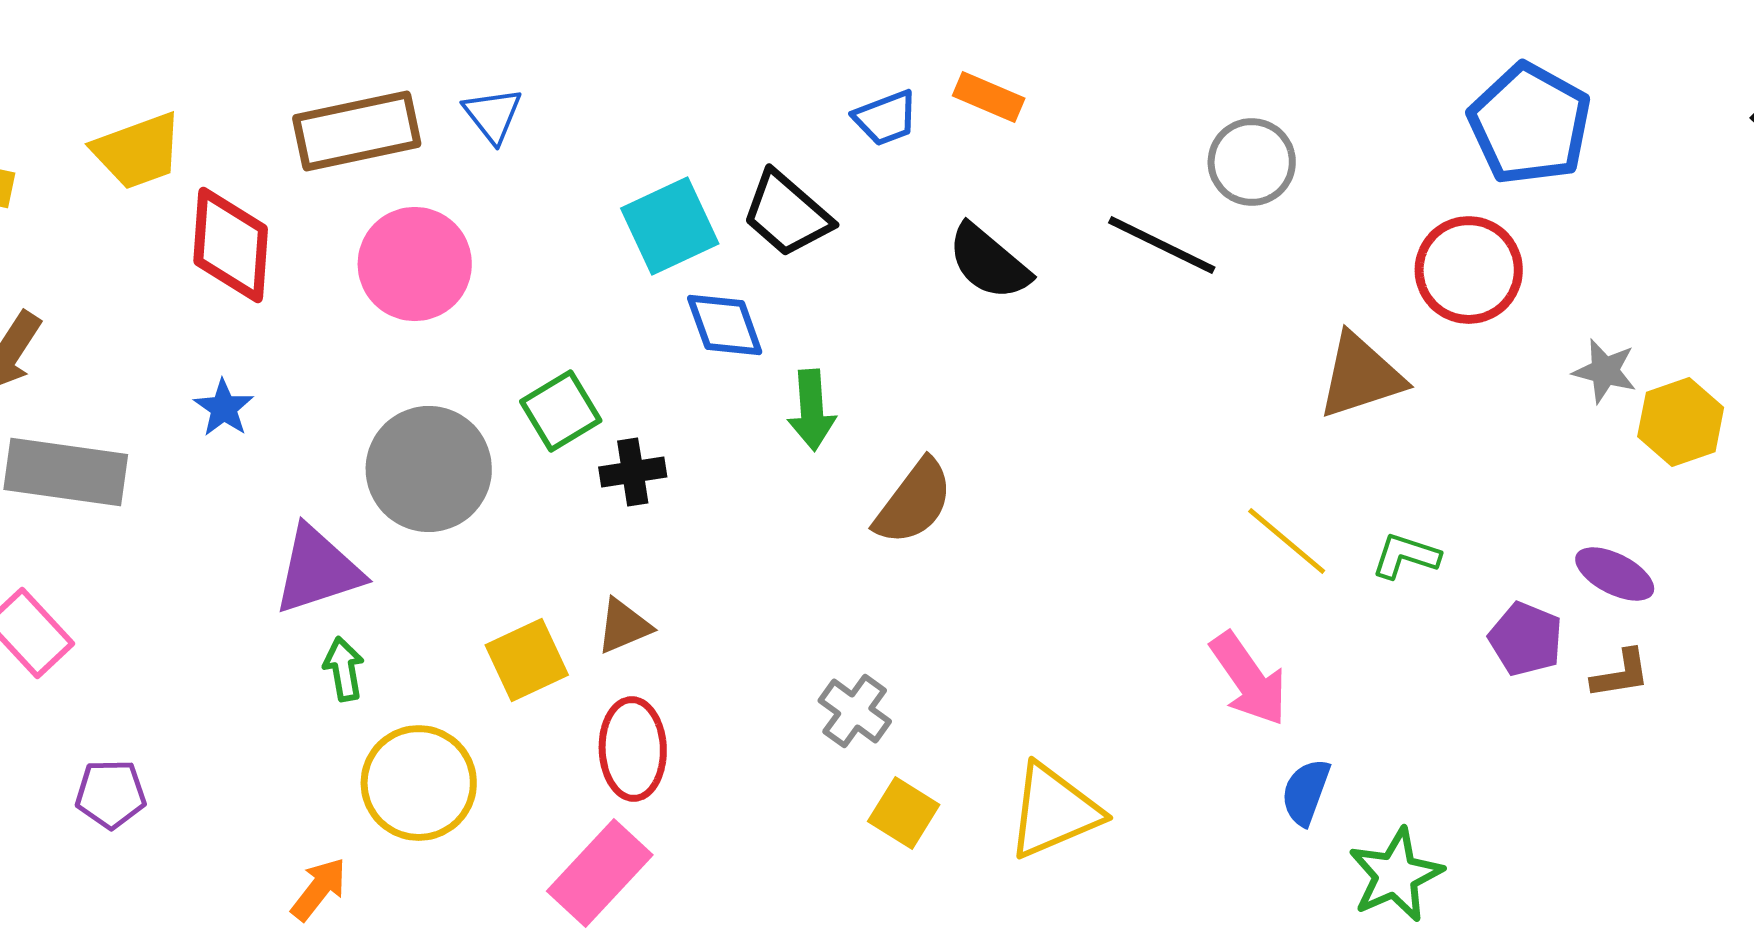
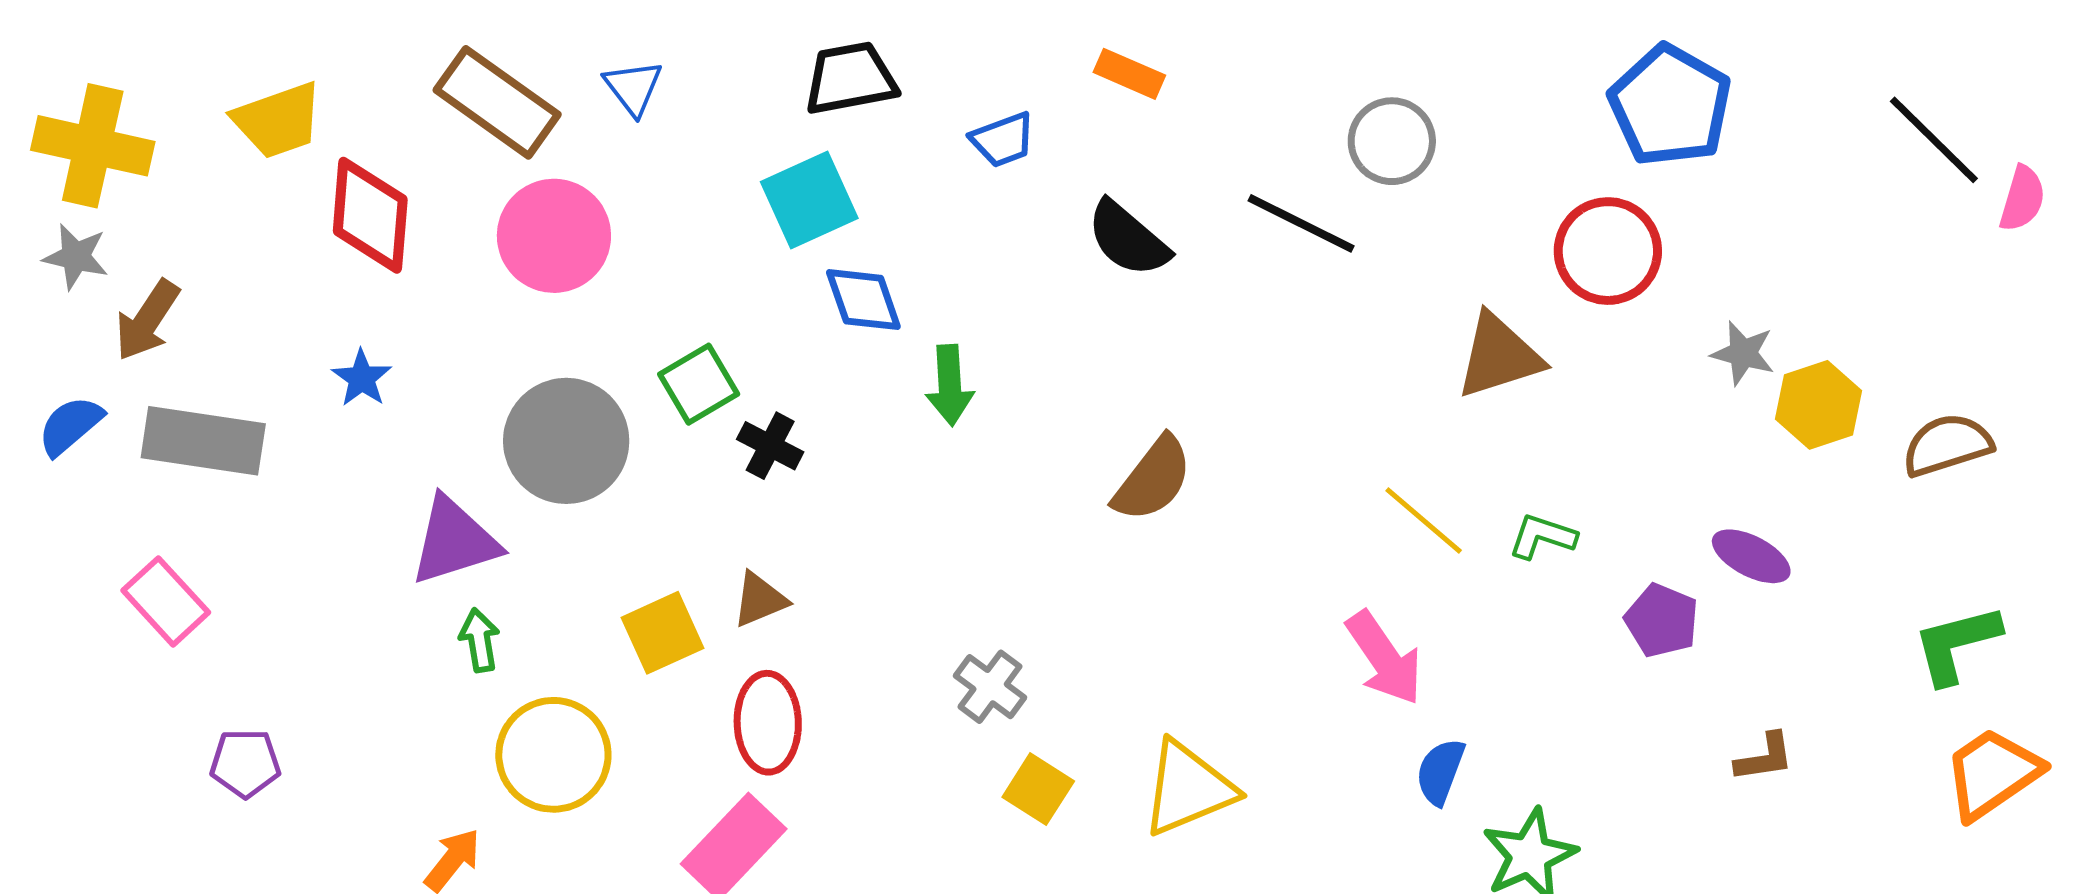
blue trapezoid: (886, 118) -> (1003, 140), moved
brown rectangle: (357, 131) -> (497, 102), turned 47
black trapezoid: (787, 214) -> (850, 78), moved, turned 128
black cross: (633, 472) -> (770, 446), turned 36
brown semicircle: (914, 502) -> (1153, 479), moved
brown L-shape: (1621, 674) -> (1764, 757), moved

